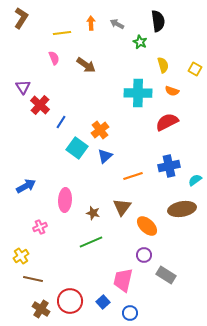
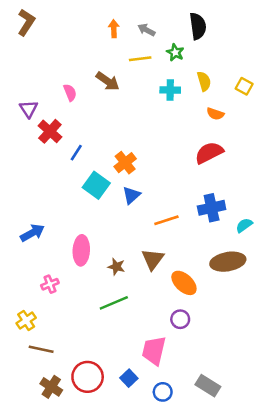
yellow line: (62, 33) -> (140, 59), moved
pink semicircle: (54, 58) -> (70, 93), moved
cyan cross: (138, 93) -> (170, 90), moved, size x0.6
gray rectangle: (166, 275) -> (208, 386), moved

